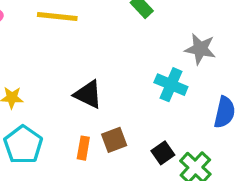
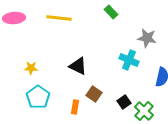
brown square: (114, 140) -> (94, 94), turned -35
orange rectangle: (83, 148) -> (75, 107), moved

